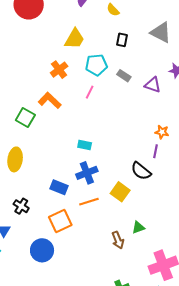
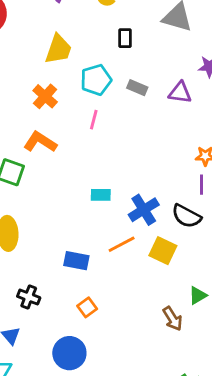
blue cross: (87, 173) -> (144, 210), moved
orange line: (89, 202) -> (122, 244), moved
orange square: (60, 221) -> (87, 307), size x0.6

